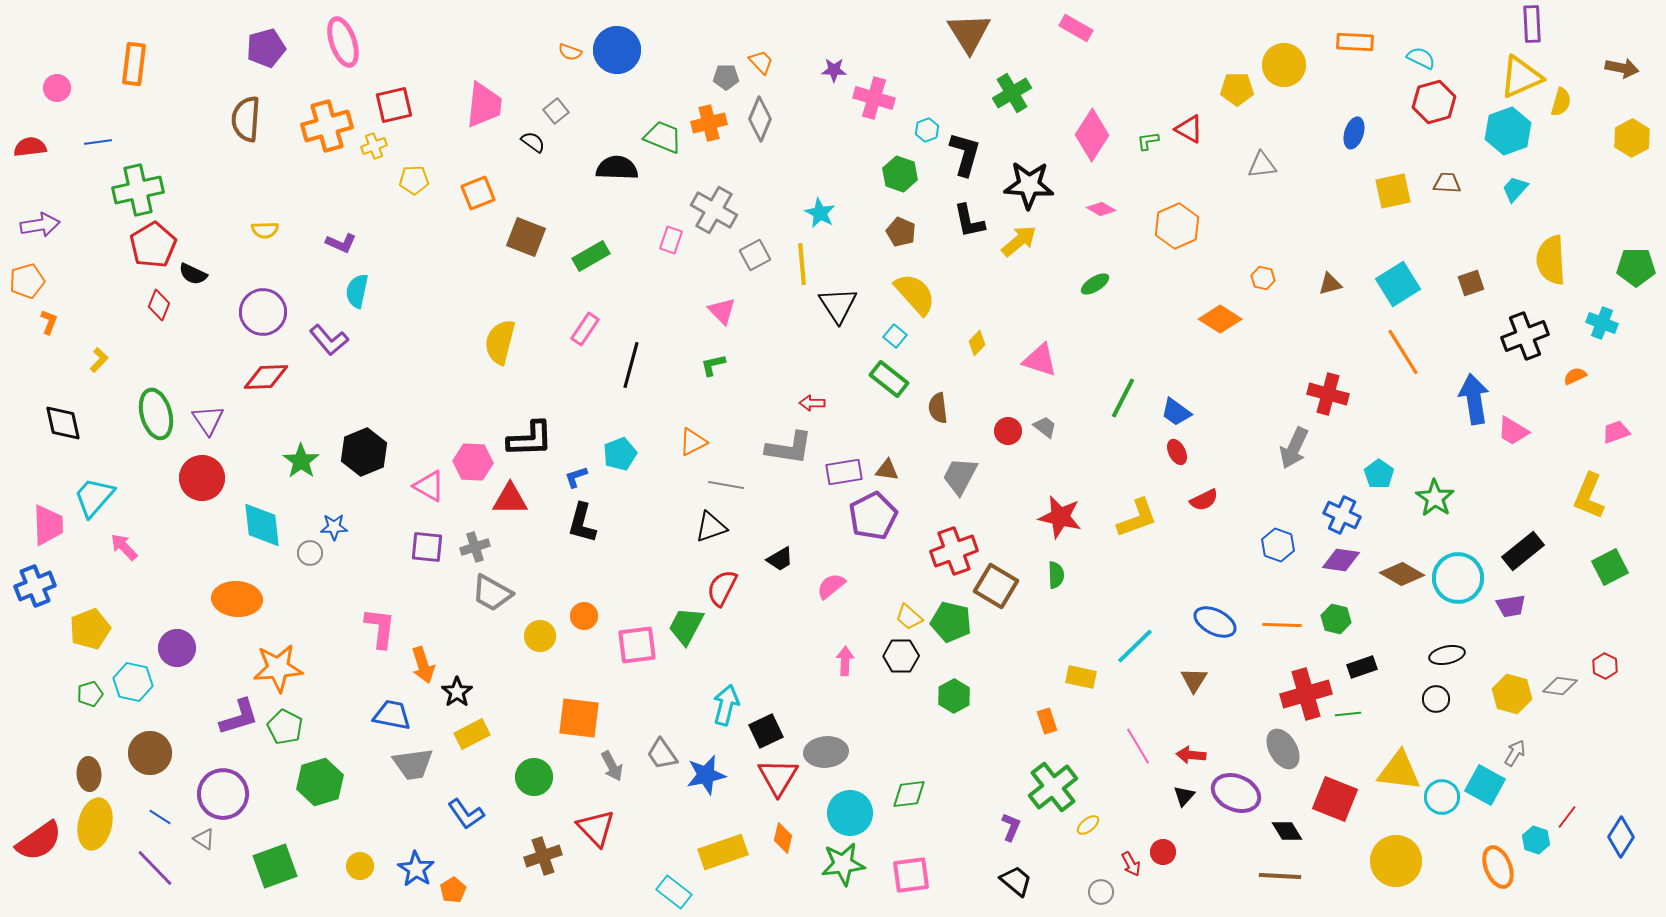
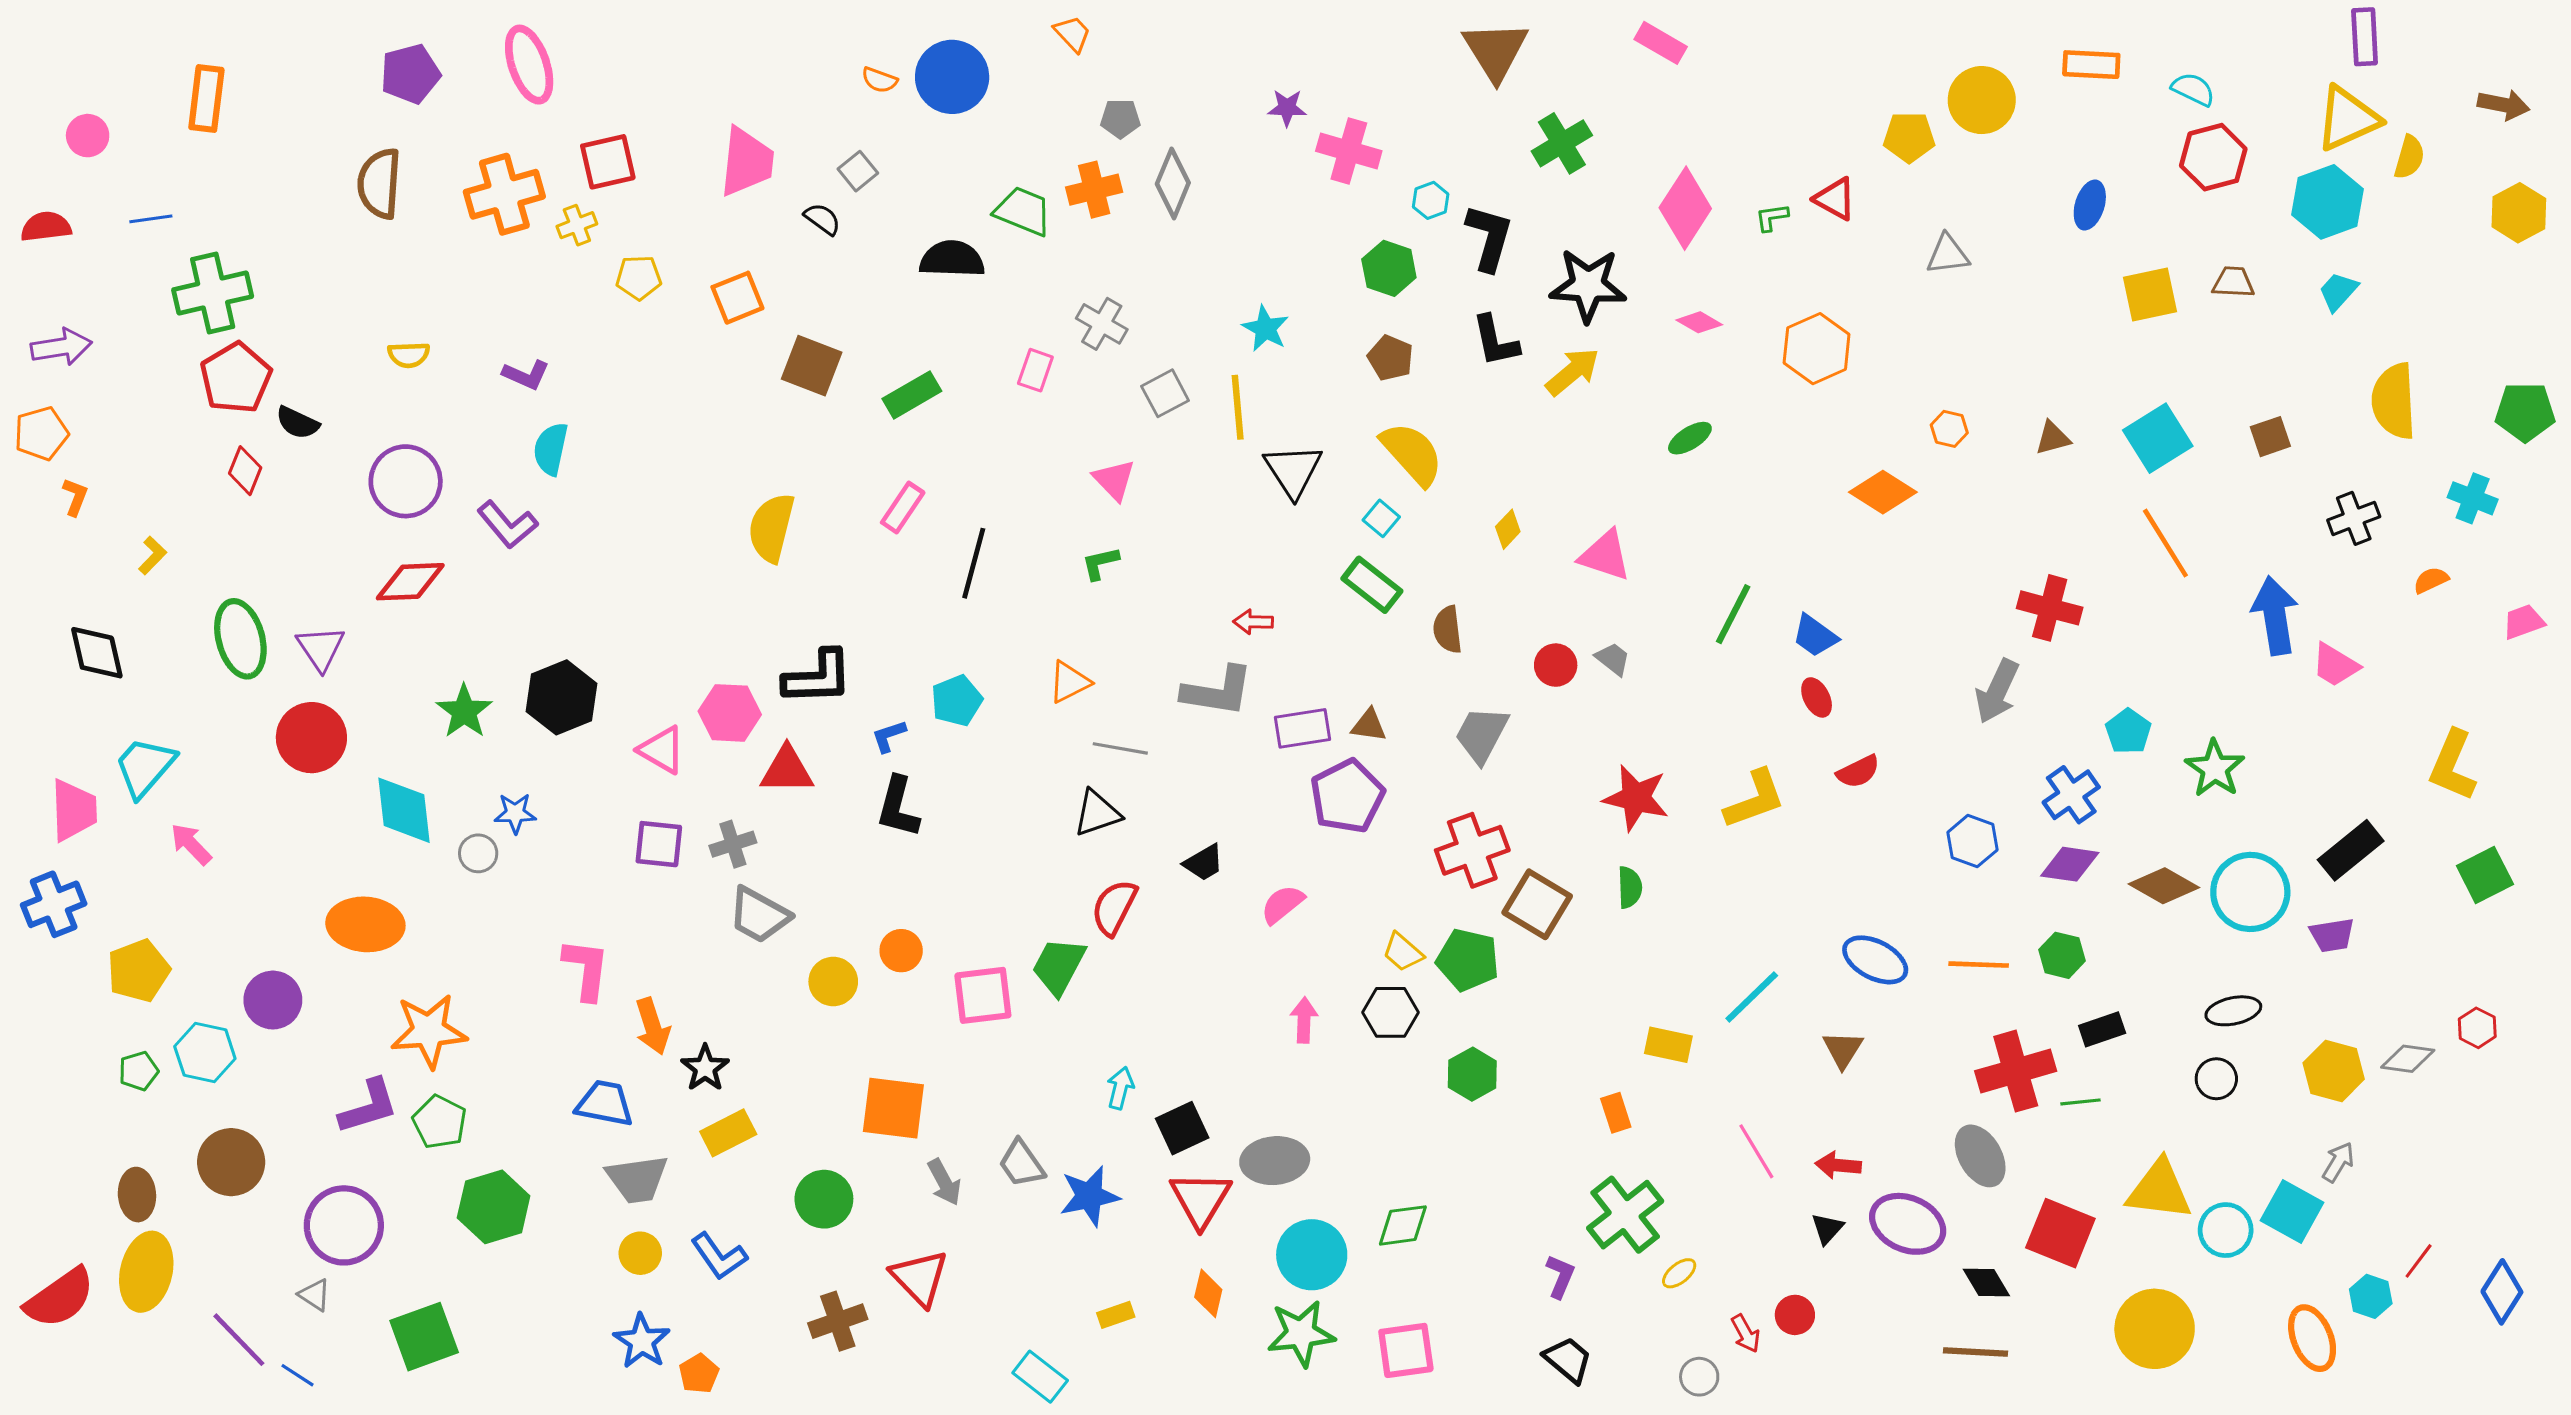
orange trapezoid: (761, 62) -> (1072, 34), moved
gray cross: (714, 210) -> (1102, 324), size x0.7
black cross: (1525, 336) -> (2354, 518), size x0.7
pink trapezoid: (1616, 432) -> (2524, 622), moved
blue cross: (1342, 515) -> (2071, 795), turned 30
cyan arrow: (726, 705) -> (1120, 1088), size x0.7
blue line: (160, 817) -> (298, 1375), moved
yellow rectangle: (723, 852) -> (1116, 1315), size x0.5
yellow circle: (360, 866) -> (640, 1253), moved

